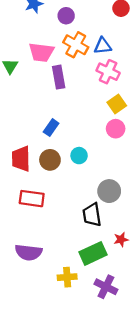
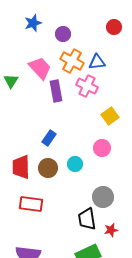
pink trapezoid: (41, 52) -> (40, 68), turned -140
pink cross: (108, 72) -> (87, 86), moved
pink circle: (116, 129) -> (102, 148), moved
red star: (121, 239) -> (111, 230), moved

